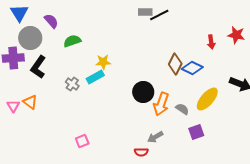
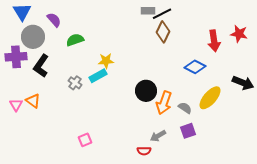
red arrow: (211, 42) -> (214, 41), size x1.5
brown diamond: (175, 64) -> (163, 32), moved
purple square: (196, 132) -> (188, 131), moved

